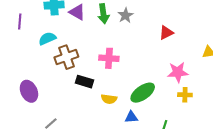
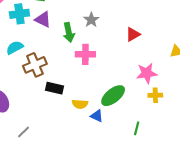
green arrow: (103, 14) -> (69, 32), moved
pink cross: (109, 58) -> (85, 54), moved
blue triangle: (131, 117) -> (97, 116), moved, turned 32

